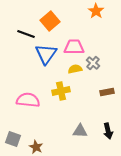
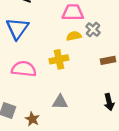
blue triangle: (46, 54) -> (17, 28), moved
gray triangle: (80, 131) -> (60, 102), moved

